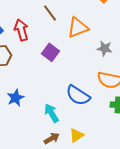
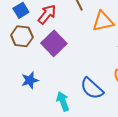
red arrow: (21, 30) -> (47, 14), turned 45
purple square: (50, 52) -> (54, 43), moved, size x1.4

